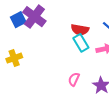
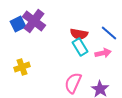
yellow cross: (14, 58) -> (22, 67), moved
pink semicircle: (74, 79) -> (73, 83), size x1.5

